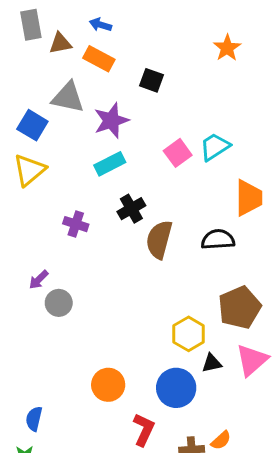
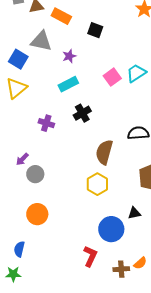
purple star: (111, 121) -> (69, 56), size x0.6
brown semicircle: (159, 240) -> (104, 152), moved
yellow hexagon: (189, 334) -> (97, 184), moved
orange circle: (108, 385) -> (37, 214), moved

